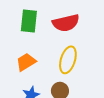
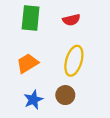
red semicircle: (66, 23) -> (71, 20), size x0.6

